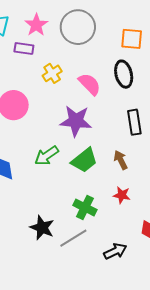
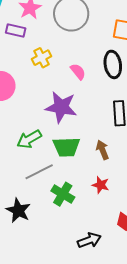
pink semicircle: (90, 84) -> (78, 72), size x0.7
green trapezoid: (84, 160) -> (66, 147), turned 32
gray line: (73, 238) -> (39, 172), moved

